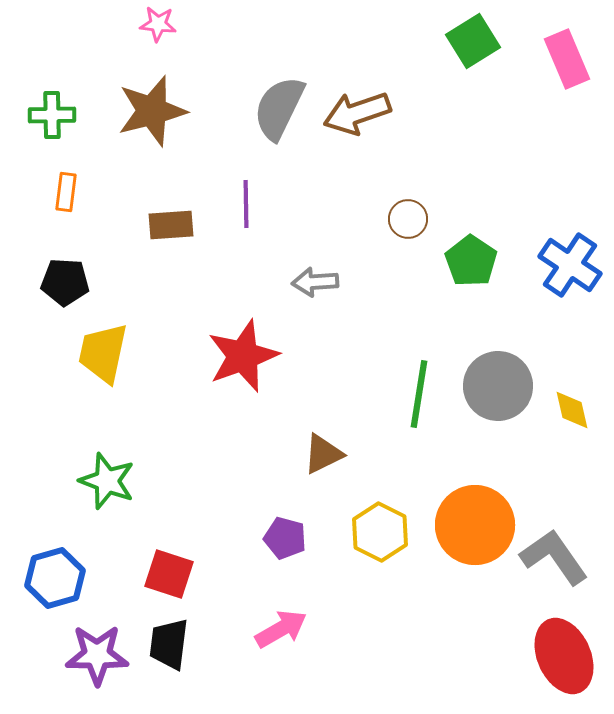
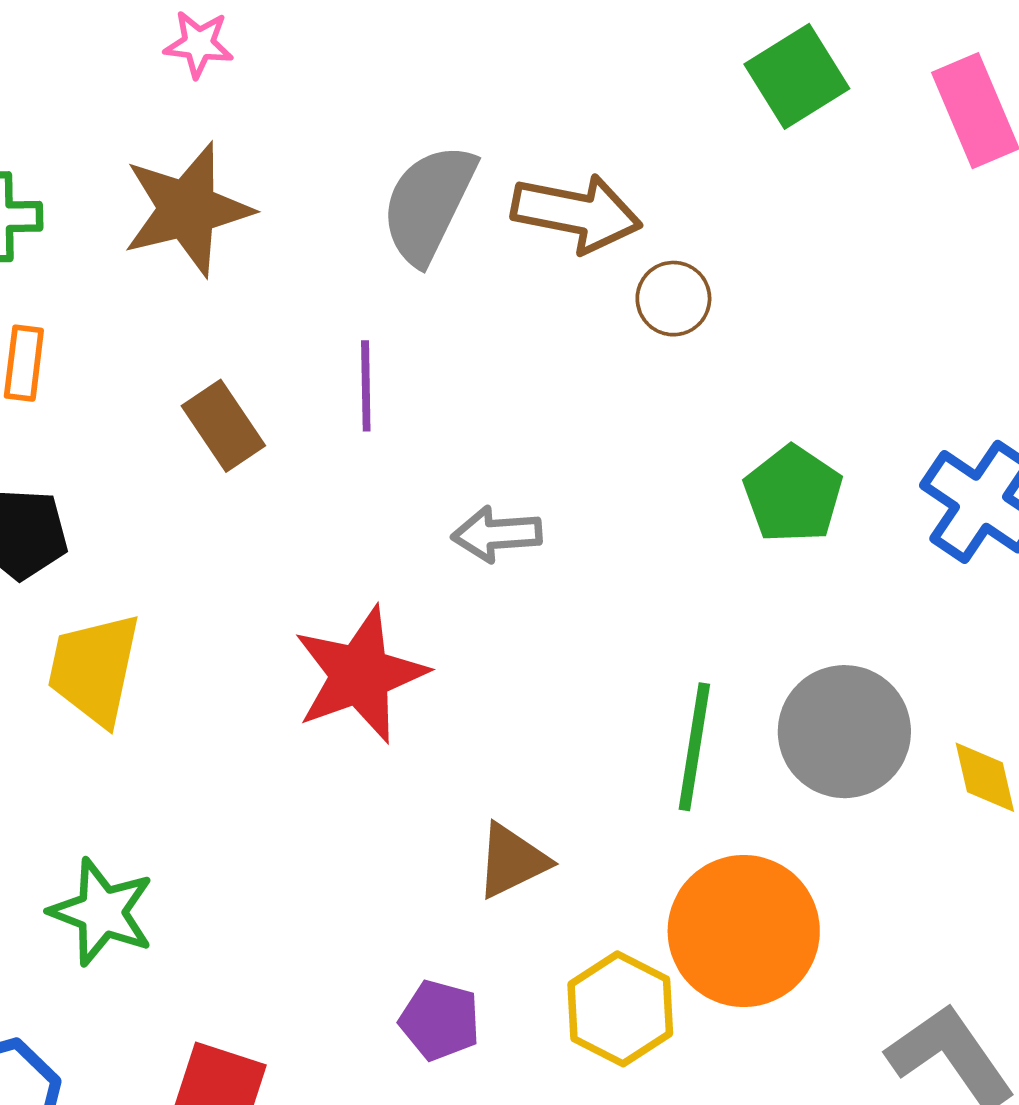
brown arrow: (357, 113) -> (577, 213), turned -150
brown circle: (408, 219) -> (673, 299), moved
brown rectangle: (171, 225) -> (223, 426), turned 60
orange circle: (475, 525) -> (744, 931), moved

